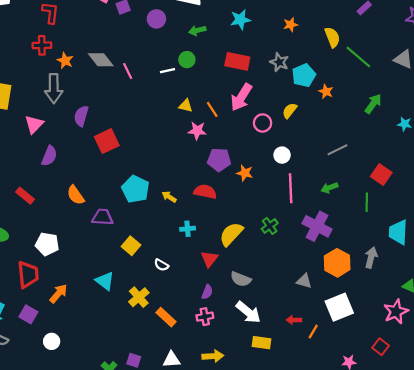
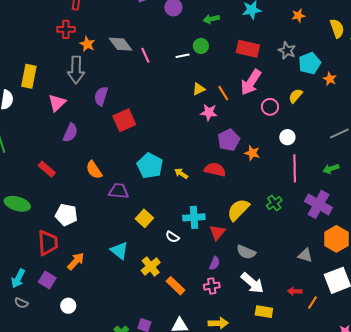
yellow triangle: (186, 106) -> (199, 89), turned -40
purple pentagon: (219, 160) -> (229, 140), turned -30
cyan cross: (188, 229) -> (194, 217), moved, size x1.5

